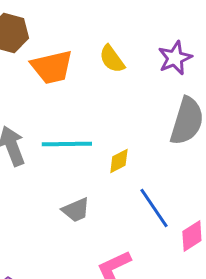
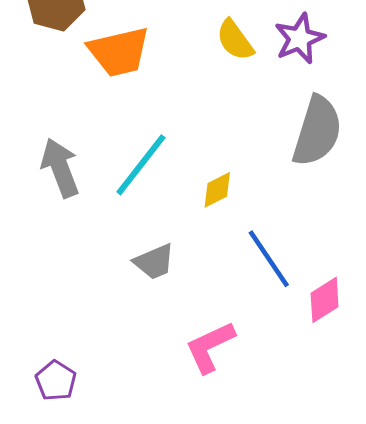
yellow semicircle: (112, 59) -> (235, 40), moved
cyan line: (67, 144) -> (141, 165), turned -51

